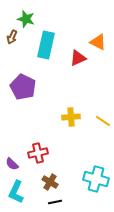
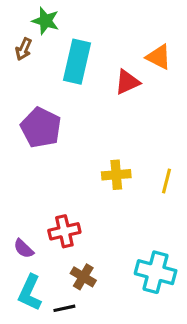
yellow line: (103, 121) -> (167, 181), turned 70
black line: (55, 202) -> (64, 308), moved

